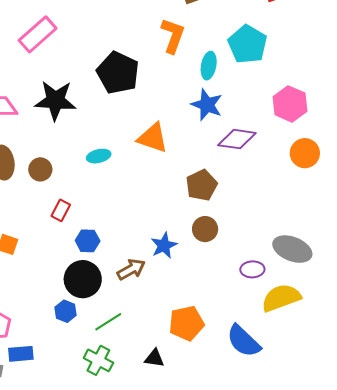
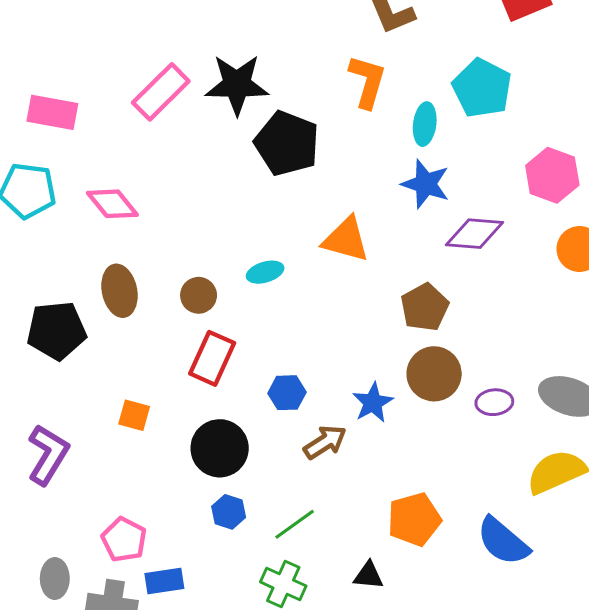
black star: (55, 100) -> (237, 85), moved
brown circle: (40, 169) -> (199, 295), moved
red rectangle: (61, 210) -> (212, 358), size x1.6
brown circle: (205, 229) -> (434, 374), size x1.4
blue hexagon: (88, 241) -> (287, 393), moved
purple ellipse: (252, 269) -> (494, 402), moved
black circle: (83, 279) -> (220, 448), moved

